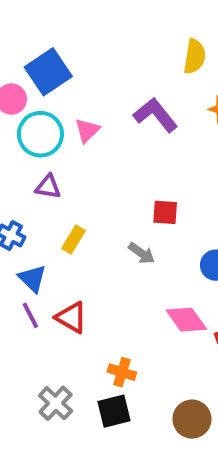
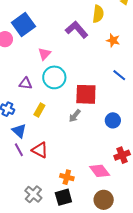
purple L-shape: (155, 115) -> (77, 30), moved
cyan circle: (40, 134) -> (54, 77), moved
red square: (165, 212) -> (86, 94), size x1.6
gray arrow: (142, 253) -> (75, 116), turned 96
pink diamond: (186, 320) -> (100, 171), moved

